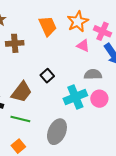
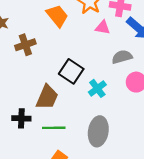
black square: (47, 76) -> (71, 71), size x1.5
cyan cross: (75, 97) -> (97, 88), moved, size x0.7

